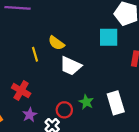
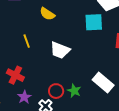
yellow semicircle: (56, 43) -> (47, 14), moved
green star: (86, 102) -> (74, 91), moved
white rectangle: (116, 103) -> (103, 82), turned -30

